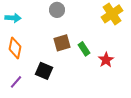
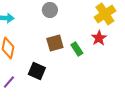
red star: (106, 60) -> (99, 38), moved

